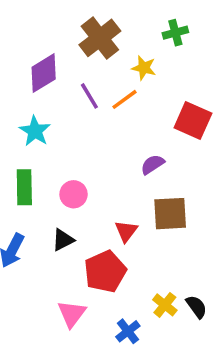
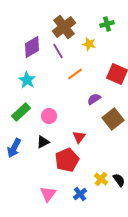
purple line: (89, 96) -> (58, 51), moved
orange line: (124, 99) -> (75, 74), moved
green rectangle: (24, 187) -> (21, 112), turned 48
brown square: (170, 214) -> (113, 119), moved, turned -35
pink triangle: (72, 314) -> (48, 194), moved

